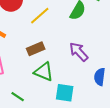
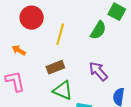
yellow line: (40, 16) -> (60, 34), turned -35

